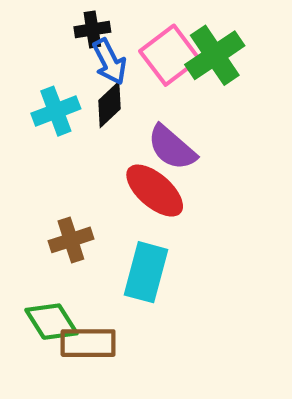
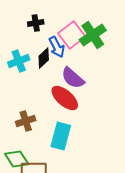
blue arrow: (110, 62) -> (57, 47), moved

